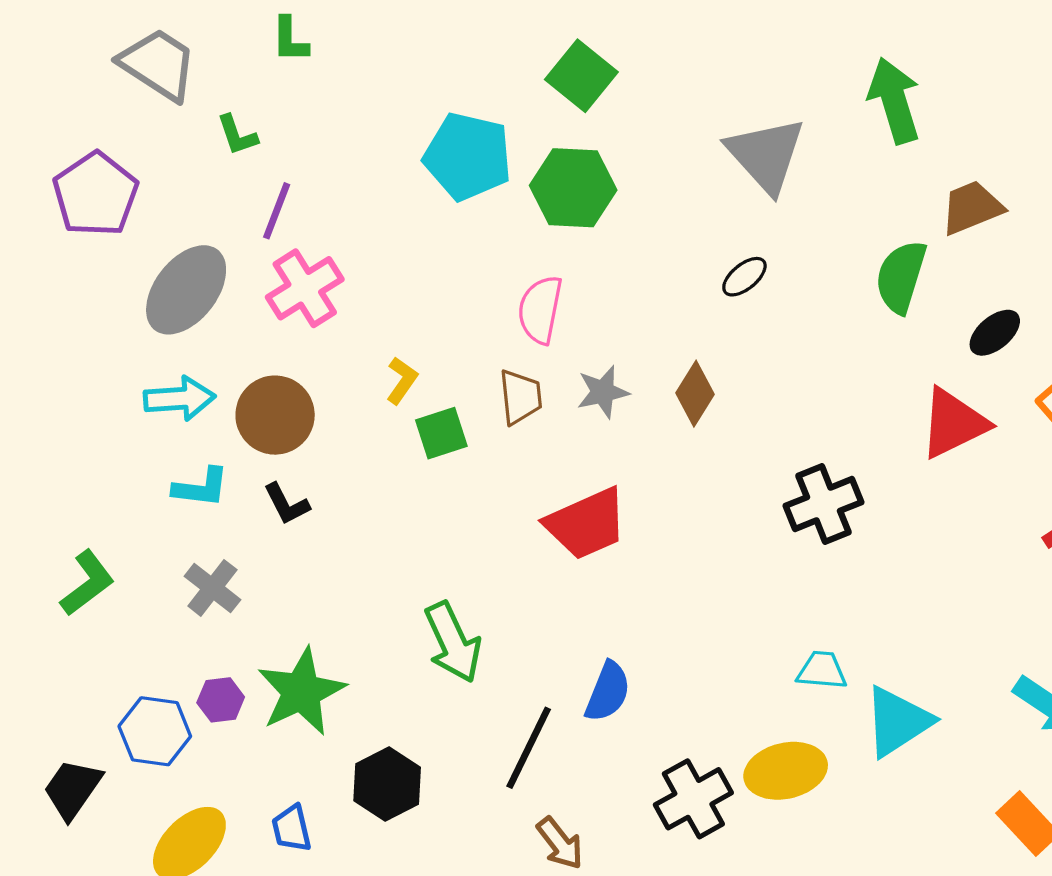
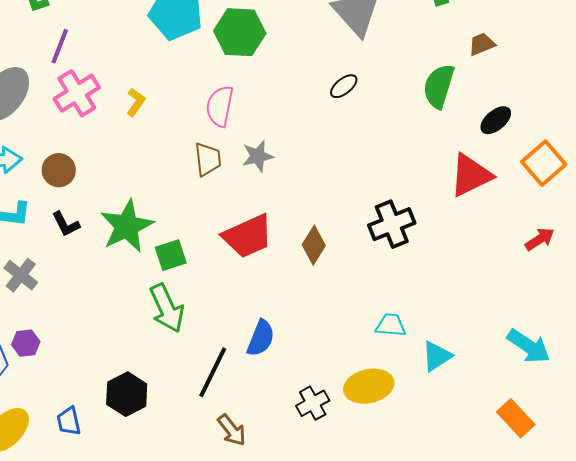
brown trapezoid: (972, 208) -> (482, 44), size x0.7
yellow L-shape: (402, 380) -> (136, 102), moved
brown diamond: (695, 394) -> (314, 245), moved
brown circle: (275, 415) -> (59, 170), size x0.7
green square: (441, 433) -> (171, 255), moved
green star: (301, 692) -> (127, 226), moved
cyan triangle: (898, 721) -> (437, 356), size x0.7
black cross: (693, 799) -> (313, 403), size x0.7

